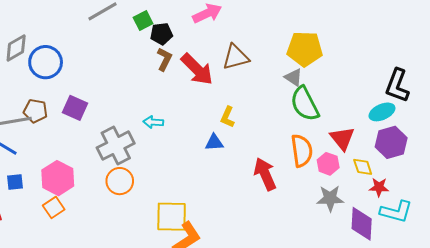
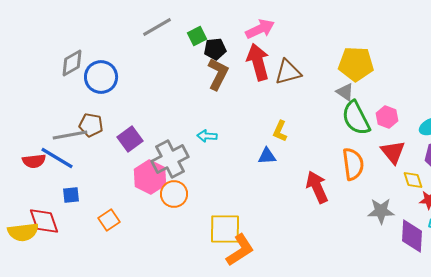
brown L-shape: (164, 59) -> (218, 74), size x1.4
red arrow: (197, 69) -> (258, 62), moved, turned -150
purple square: (75, 108) -> (130, 139), moved, turned 30
pink hexagon: (328, 164) -> (387, 117), moved
pink hexagon: (58, 178) -> (150, 177), moved

